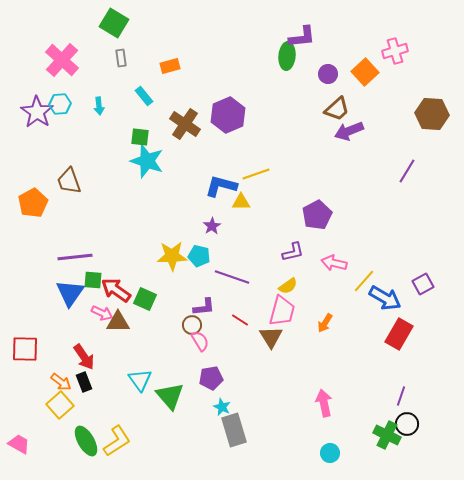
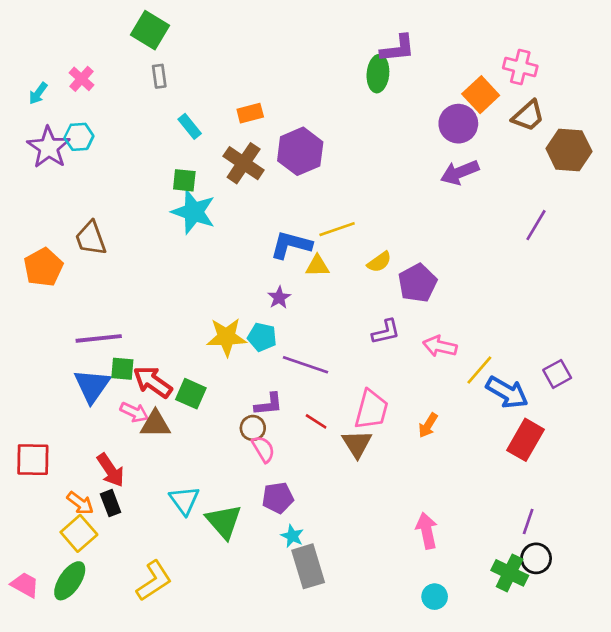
pink cross: (395, 51) -> (520, 67), turned 30
pink cross: (62, 60) -> (82, 79), size x0.6
orange rectangle: (170, 66) -> (250, 113), moved
purple circle: (328, 74) -> (458, 124), moved, size x1.5
cyan arrow: (99, 106) -> (38, 93), moved, turned 42
brown trapezoid: (337, 109) -> (528, 116), moved
yellow semicircle: (288, 286) -> (379, 262), moved
green ellipse: (86, 441) -> (70, 581), moved, turned 64

